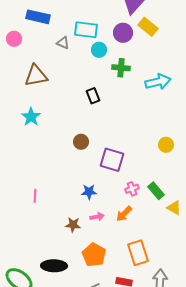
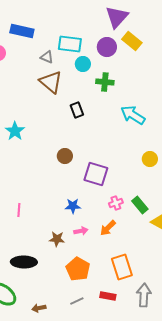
brown triangle: (36, 76) -> (51, 82), moved, turned 50
cyan arrow: (158, 82) -> (133, 115), moved, turned -135
black ellipse: (54, 266) -> (24, 262), moved

